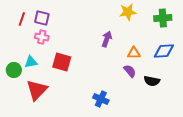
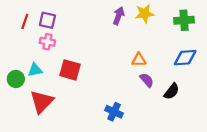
purple arrow: (107, 39) -> (119, 16), moved
orange triangle: (134, 53) -> (139, 60), moved
black semicircle: (152, 81) -> (172, 91), turned -63

